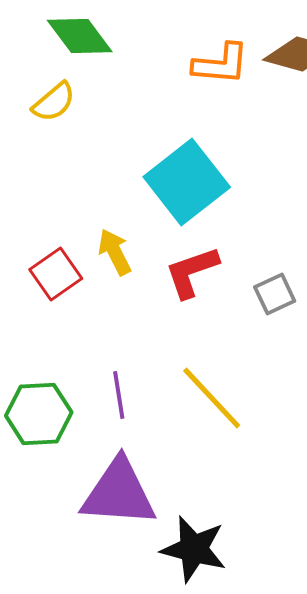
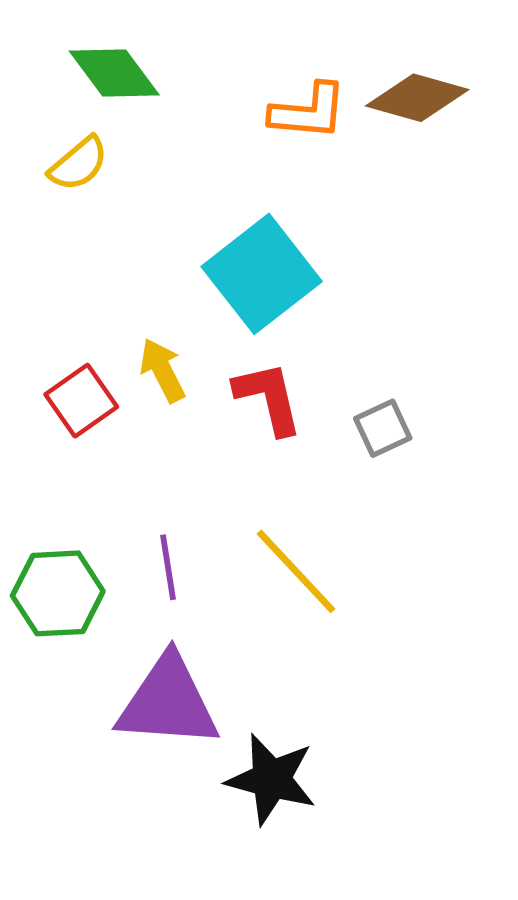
red L-shape: (192, 272) -> (268, 398), turned 96

